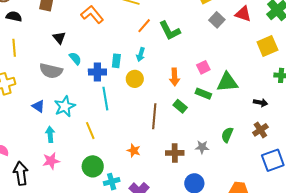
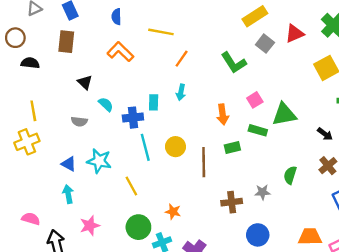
red triangle: (243, 14) -> (295, 34), turned -36
green L-shape: (170, 31) -> (234, 63), moved
yellow line: (14, 48) -> (33, 111), moved
gray semicircle: (51, 71) -> (79, 121), size x0.6
yellow circle: (135, 79) -> (175, 147), moved
black arrow: (261, 103) -> (325, 134), turned 32
cyan star: (65, 106) -> (99, 161), turned -30
green rectangle: (180, 106) -> (232, 147), turned -48
cyan arrow: (50, 134) -> (68, 194), moved
orange star: (134, 151) -> (173, 212), moved

